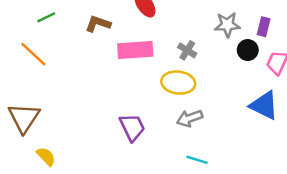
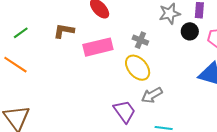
yellow ellipse: (178, 83) -> (138, 68), turned 52
purple trapezoid: (132, 127) -> (125, 111), moved

